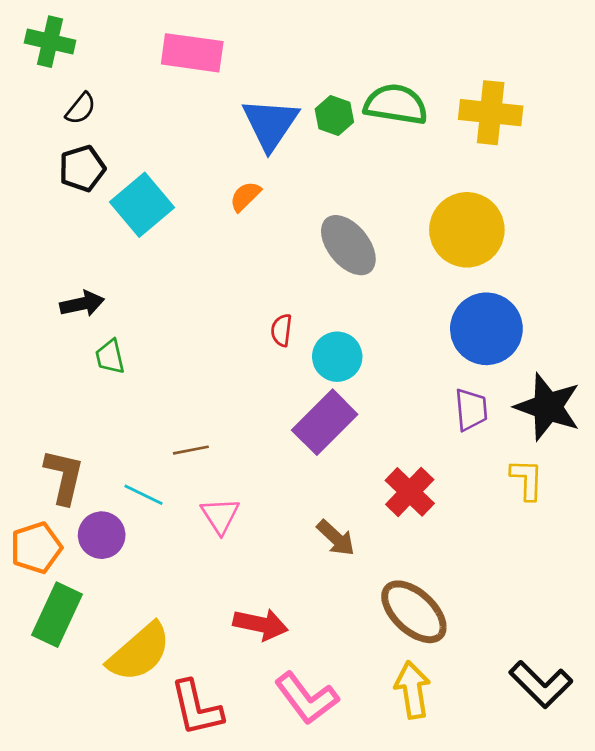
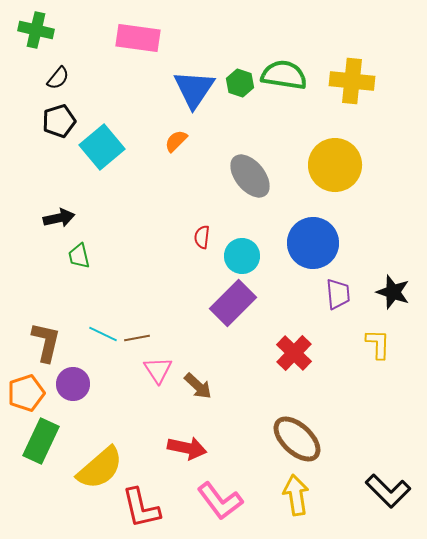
blue circle: (486, 329) -> (313, 243), moved
black star: (548, 407) -> (393, 292), size x0.7
brown line: (191, 450) -> (137, 338), moved
cyan line: (143, 495) -> (103, 334), moved
brown arrow: (336, 538) -> (198, 386), moved

